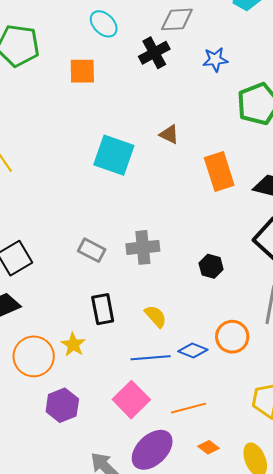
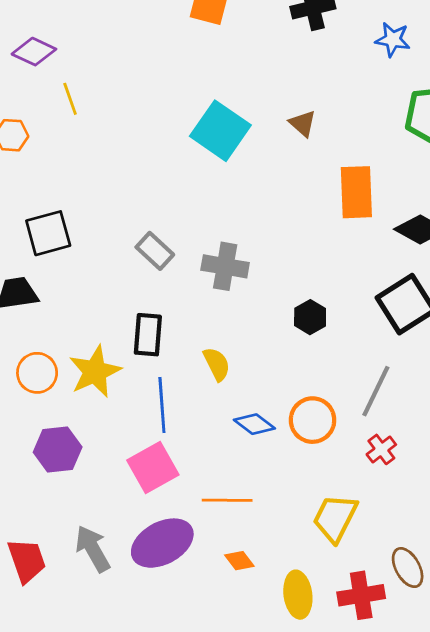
yellow star: (73, 345) -> (95, 372), size x1.5
orange circle: (34, 356) -> (37, 373), size x0.7
blue line: (151, 358) -> (162, 405), moved, turned 75

